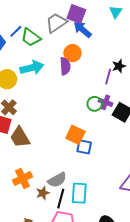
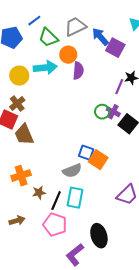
purple square: (76, 14) -> (115, 48), moved
blue line: (16, 31) -> (34, 21), moved
orange circle: (72, 53) -> (68, 55), moved
orange square: (75, 135) -> (98, 160), moved
gray semicircle: (57, 180) -> (72, 171), moved

